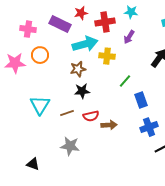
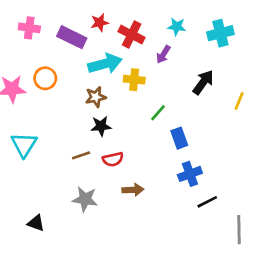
cyan star: (131, 12) -> (177, 27), moved
red cross: (105, 22) -> (132, 35), turned 36
pink cross: (28, 29) -> (29, 28), moved
cyan triangle: (40, 105) -> (24, 145), moved
brown arrow: (109, 125) -> (133, 190), moved

